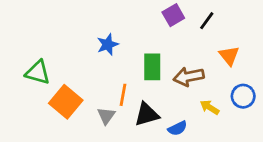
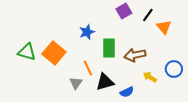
blue star: (108, 44) -> (87, 32), moved
orange triangle: (229, 56) -> (164, 27), moved
orange line: (123, 95) -> (88, 68), turned -35
orange square: (66, 102) -> (54, 53), moved

